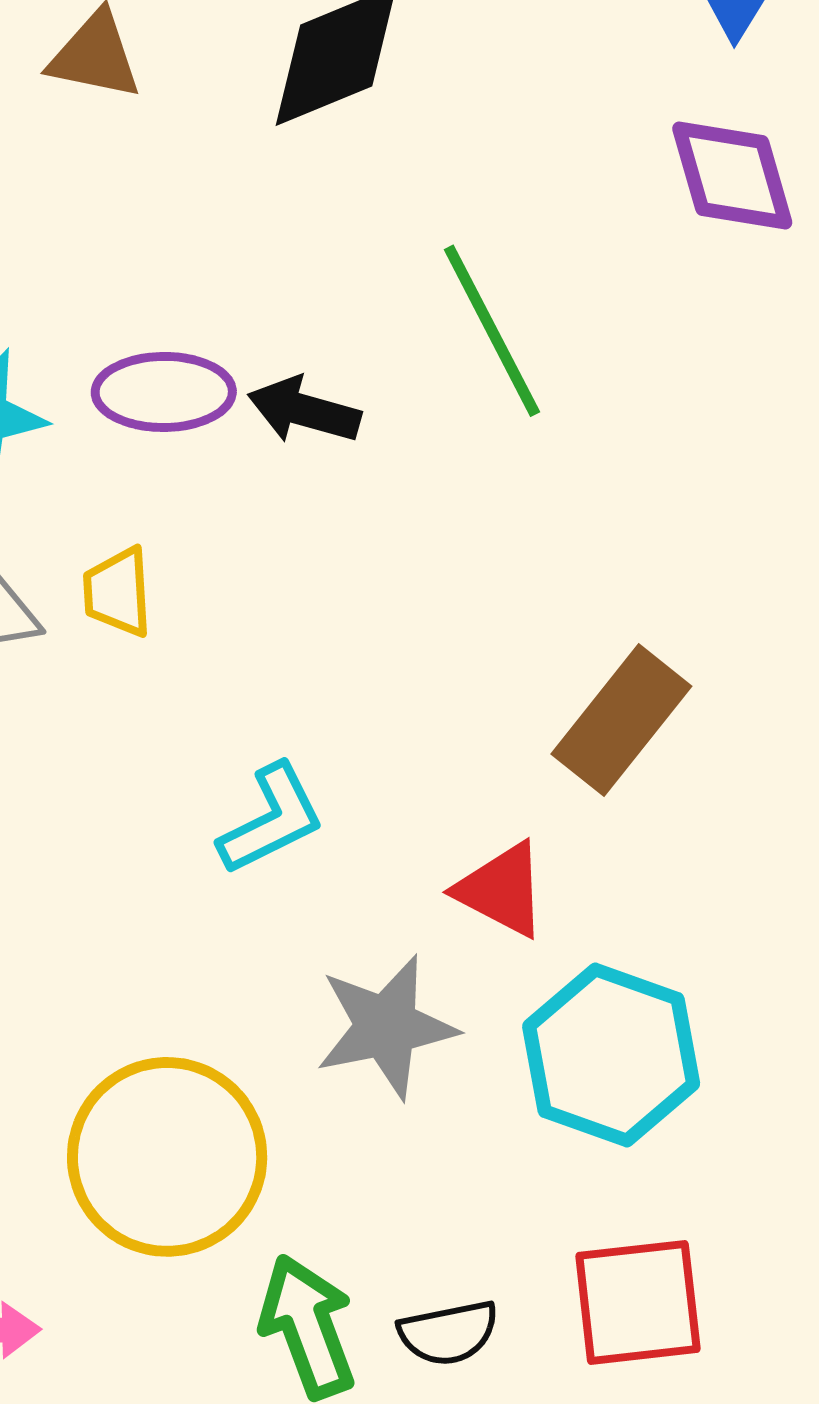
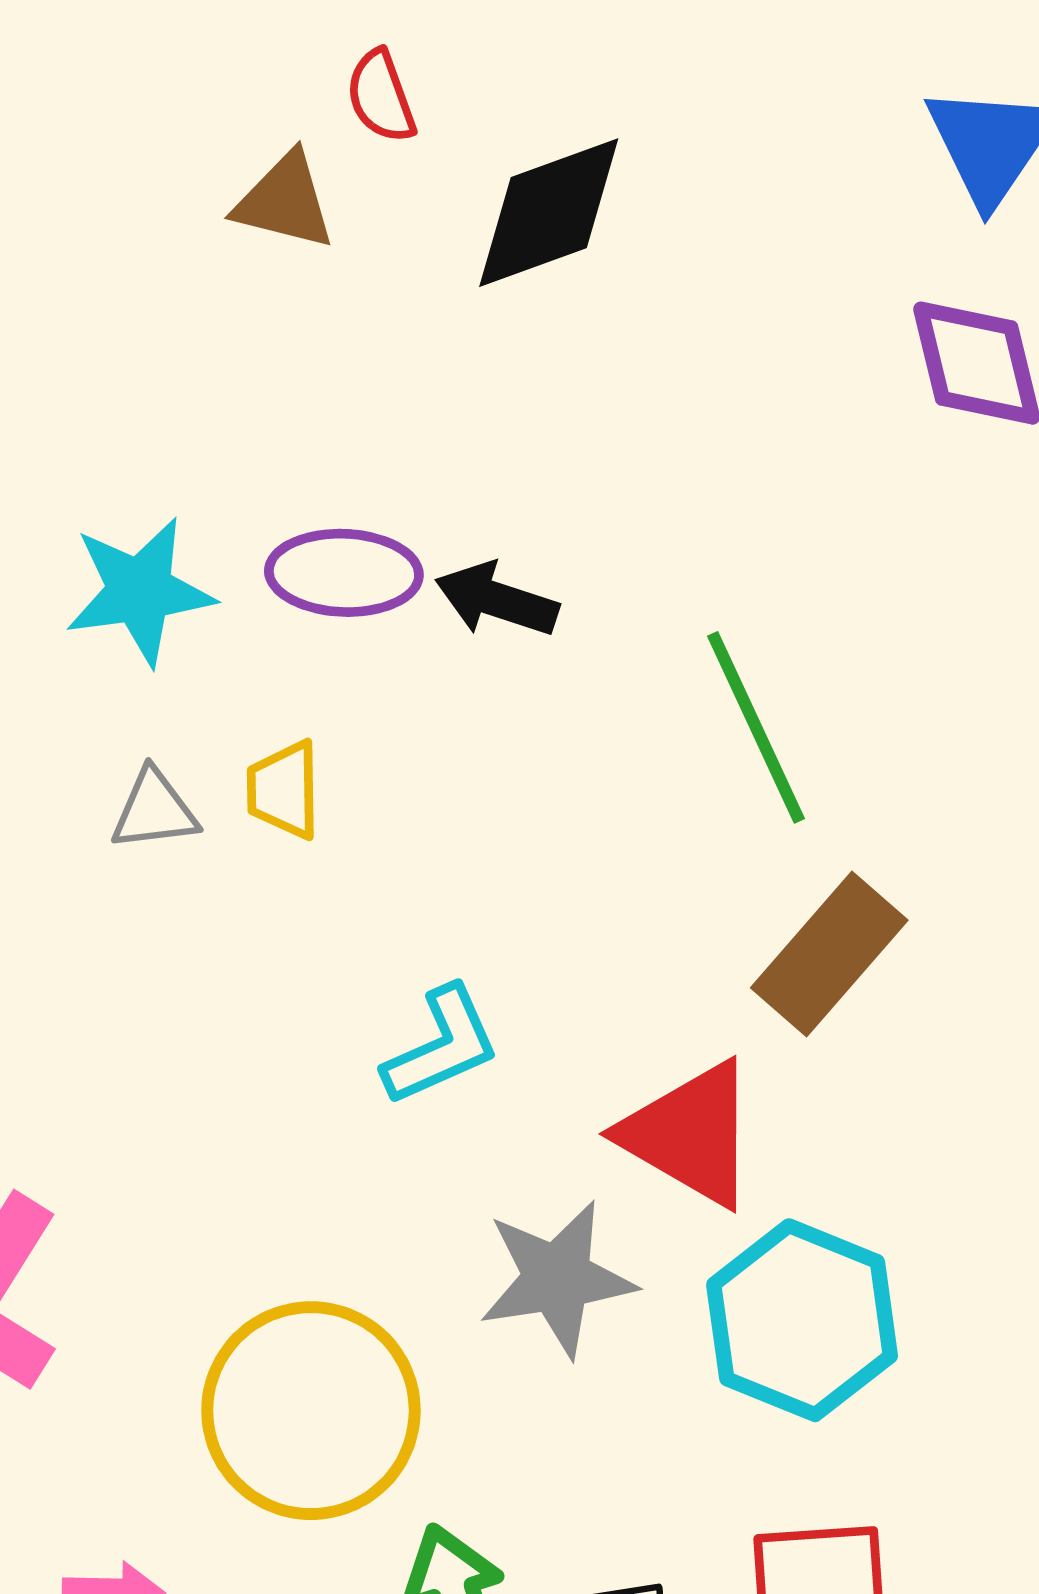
green line: (492, 331) -> (756, 727), moved
red triangle: (502, 890) -> (690, 1134), size x1.4

